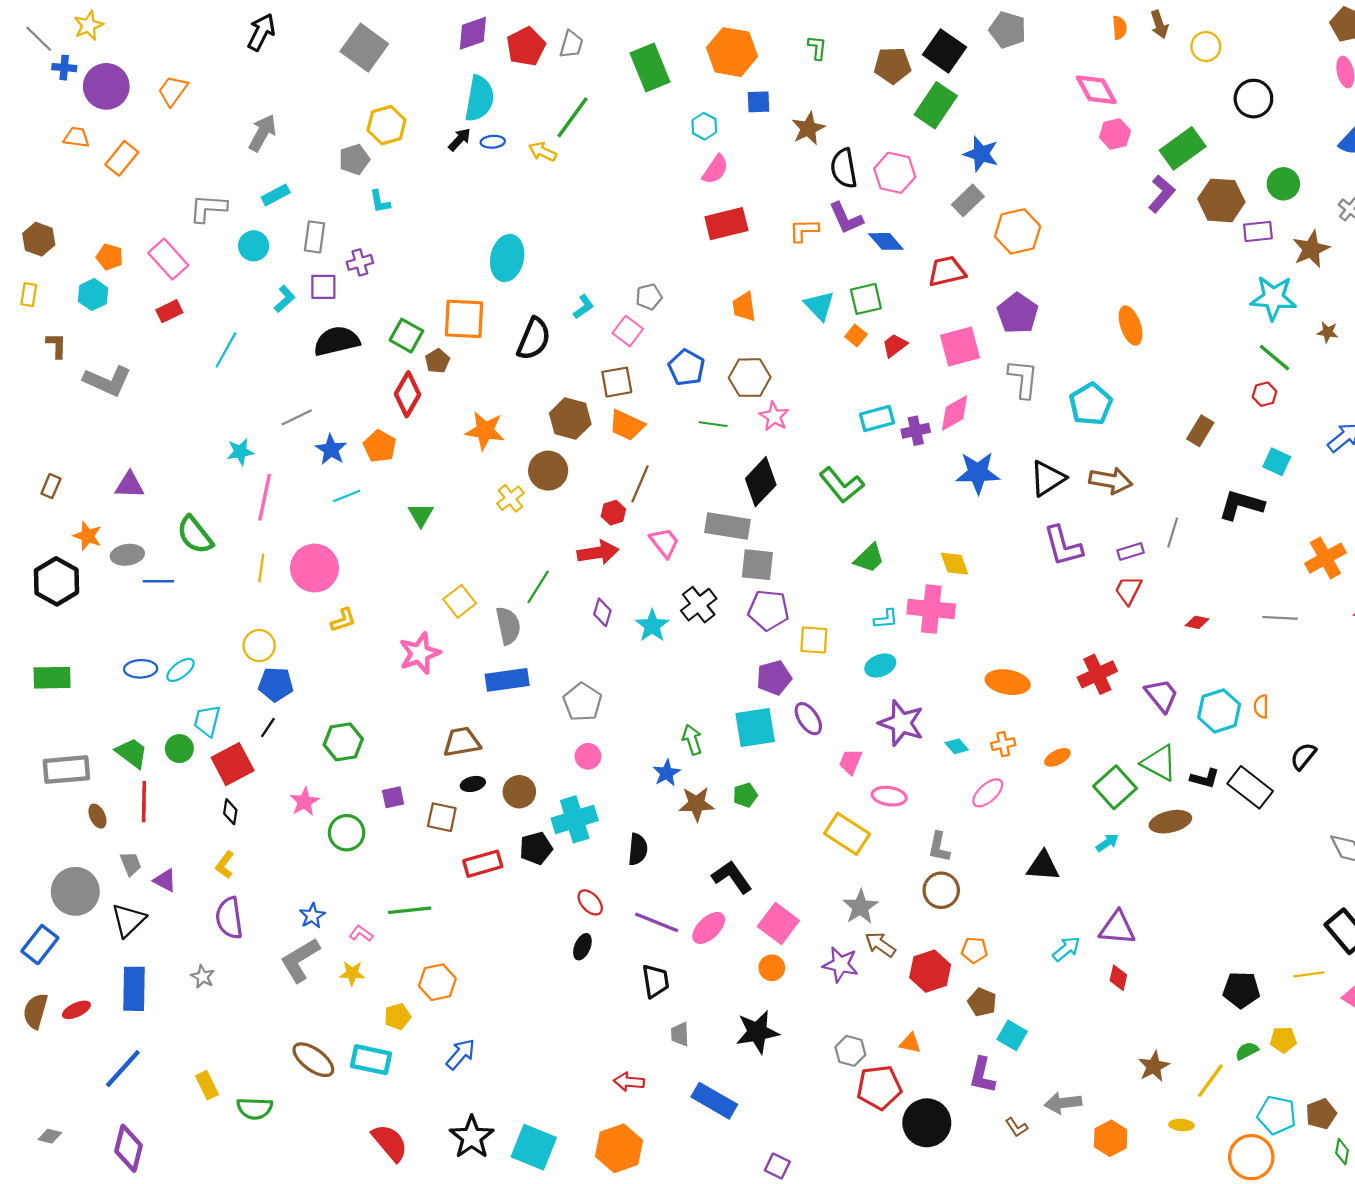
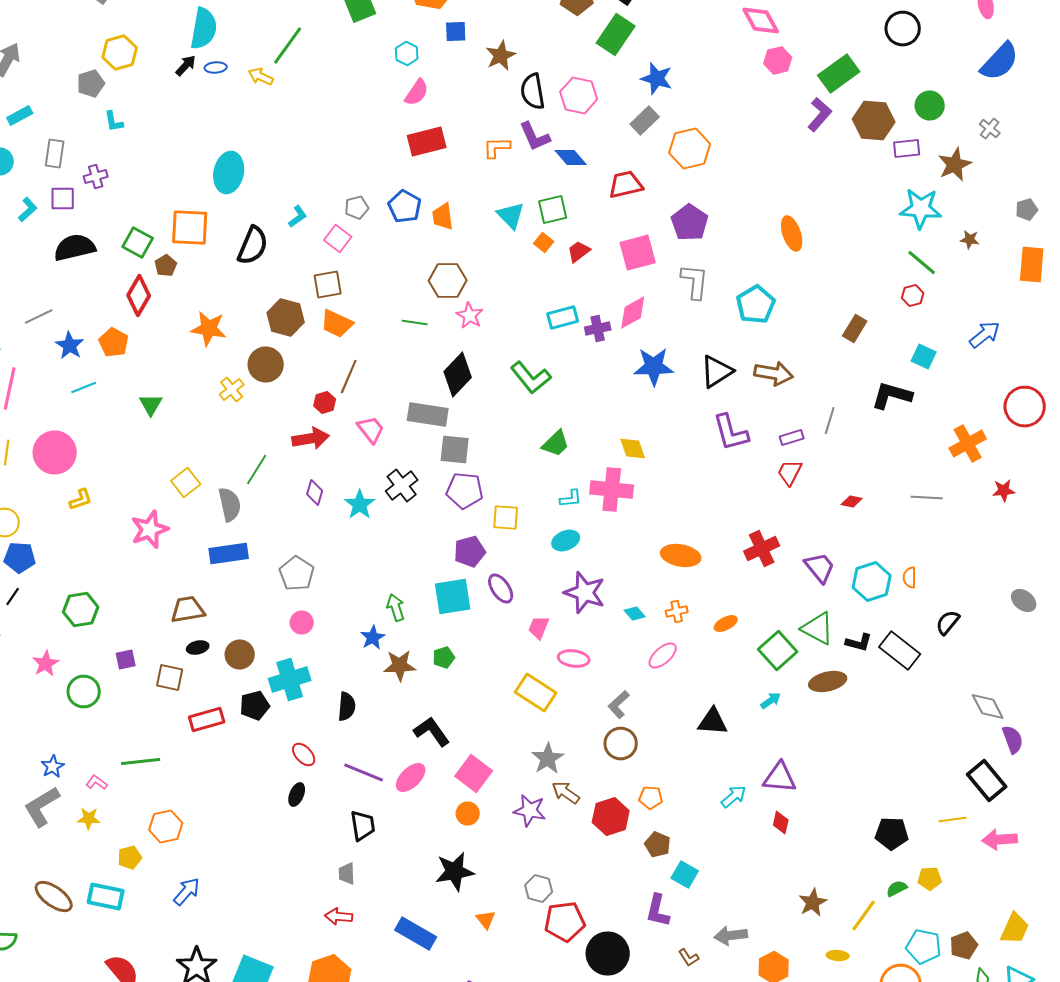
blue pentagon: (687, 368) -> (405, 206), moved
gray L-shape: (939, 847) -> (619, 704), turned 36
gray trapezoid: (680, 1034) -> (347, 874), moved
orange triangle: (910, 1043) -> (486, 920), moved, turned 40

